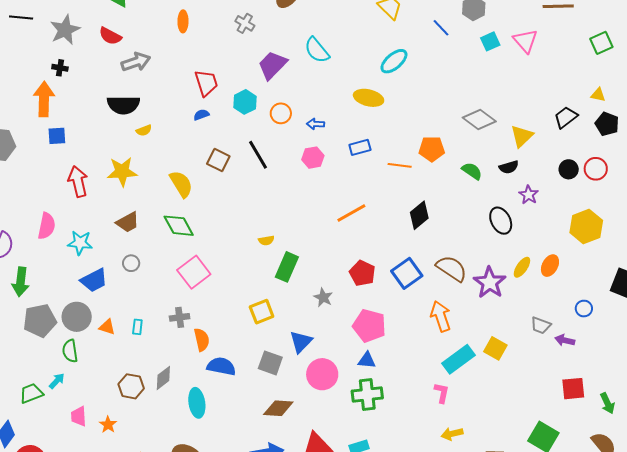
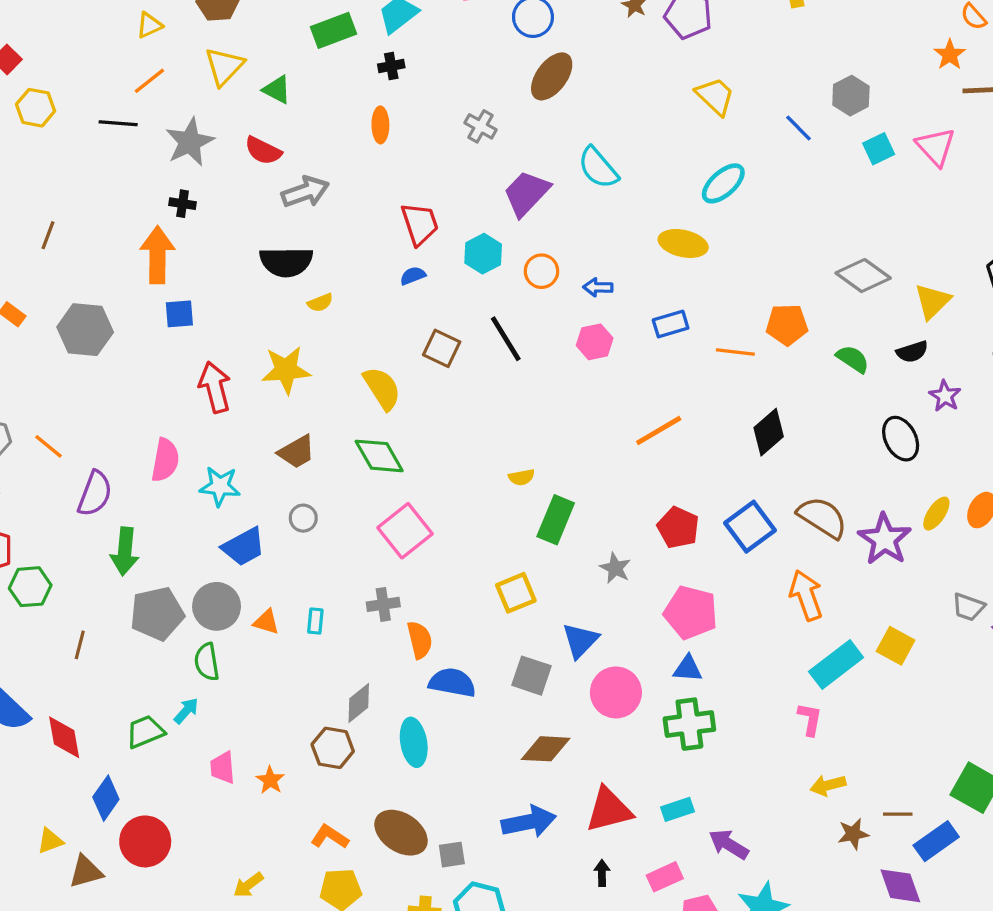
brown hexagon: (131, 386) -> (333, 748), moved

